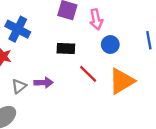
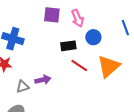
black rectangle: (66, 49) -> (68, 46), moved
gray triangle: (19, 86) -> (23, 87), turned 32

